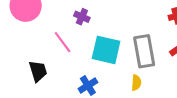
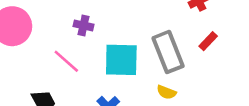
yellow semicircle: (136, 83) -> (166, 92), turned 119

